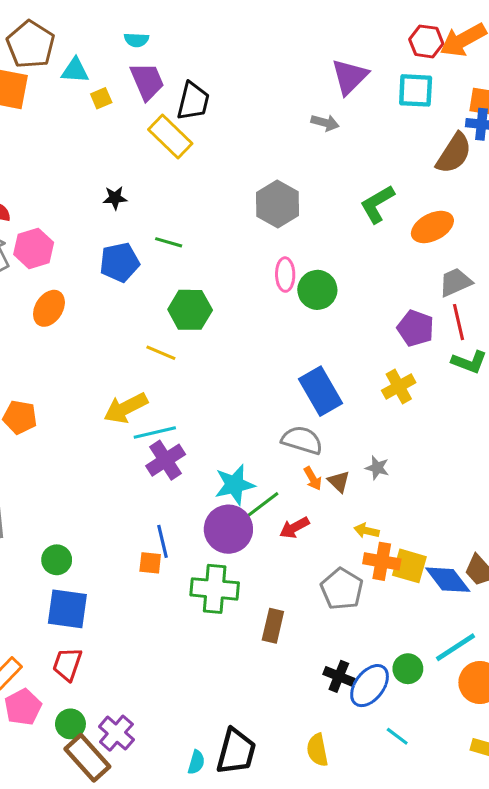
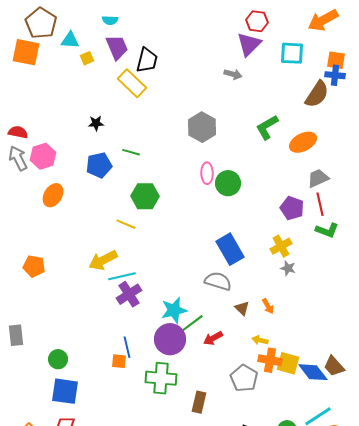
red hexagon: (426, 41) -> (257, 21), moved
gray star: (377, 468) -> (288, 268), moved
orange arrow: (313, 479) -> (268, 306), moved

